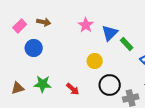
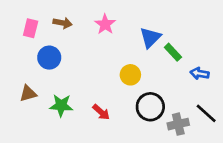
pink star: (86, 25) -> (105, 24), moved
pink rectangle: (20, 26) -> (31, 28), turned -32
brown triangle: (18, 88) -> (28, 93), moved

